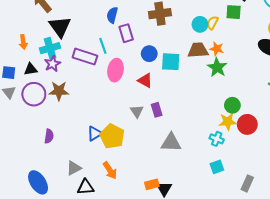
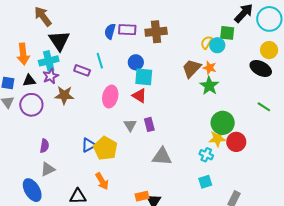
cyan circle: (200, 24) -> (217, 45), moved
purple rectangle: (126, 33) -> (127, 30), moved, turned -72
orange arrow: (23, 42) -> (23, 54), size x1.5
brown trapezoid: (198, 50) -> (192, 68), turned -45
blue circle: (149, 54) -> (136, 62), moved
purple rectangle: (85, 57) -> (82, 70), size x0.7
cyan square: (171, 62) -> (144, 77), moved
pink ellipse: (116, 70) -> (110, 97), moved
brown star: (59, 91) -> (64, 95), moved
green circle: (232, 105) -> (223, 123), size x1.5
gray triangle: (74, 168) -> (48, 169), moved

